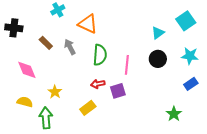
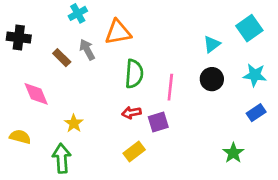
orange triangle: (88, 24) -> (118, 32), turned -35
gray arrow: (70, 47) -> (87, 50), moved
yellow semicircle: (25, 102) -> (20, 137), moved
yellow rectangle: (88, 108) -> (134, 152), moved

